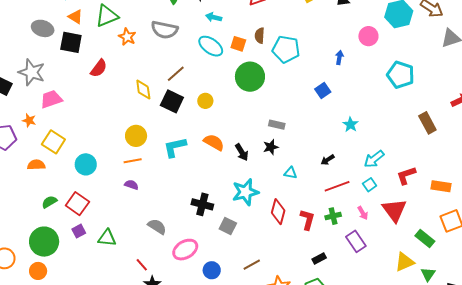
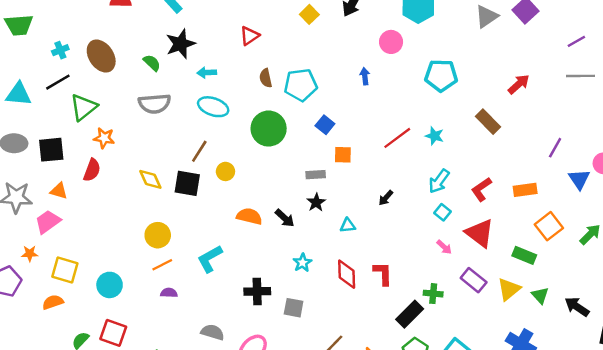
orange triangle: (75, 17) -> (59, 191), moved
orange star: (127, 37) -> (104, 138), moved
orange square: (238, 44) -> (343, 155), moved
brown line: (176, 74) -> (199, 151), moved
blue square: (323, 91) -> (325, 125), moved
cyan star: (350, 125) -> (434, 136), moved
cyan L-shape: (175, 147) -> (210, 259), moved
red line: (337, 186) -> (397, 138), moved
cyan star: (245, 192) -> (302, 263), size x0.6
green cross: (333, 216) -> (433, 294), moved, turned 35
purple rectangle: (356, 241) -> (474, 280), moved
black rectangle: (319, 259) -> (410, 314), size x1.6

